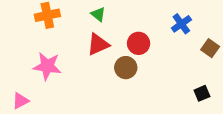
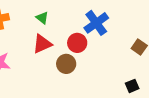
blue cross: (181, 24) -> (96, 23), moved, size x1.4

